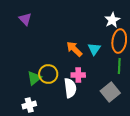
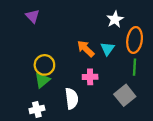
white star: (112, 20) -> (115, 19), moved
yellow circle: (48, 74) -> (44, 65), moved
white semicircle: (70, 88) -> (72, 99), moved

